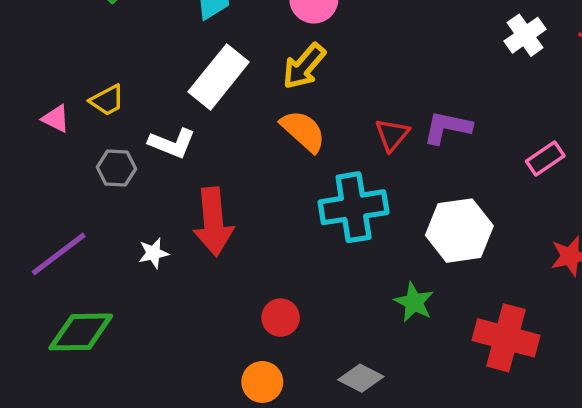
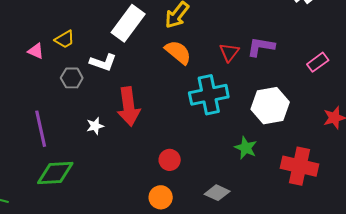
purple line: (59, 254) -> (41, 129), turned -63

